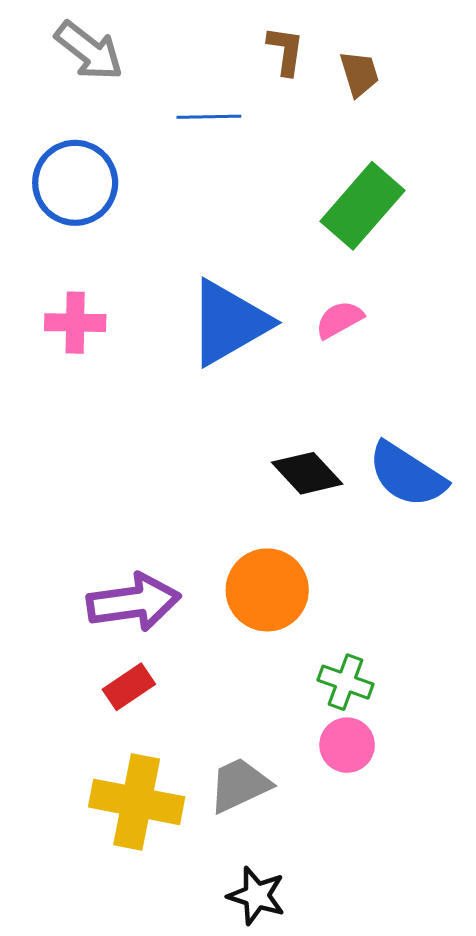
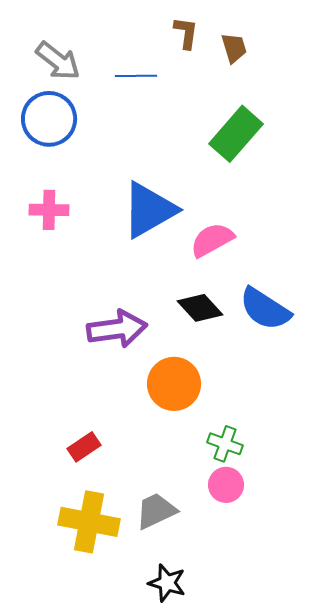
gray arrow: (89, 51) -> (58, 61), moved
pink semicircle: (339, 320) -> (212, 240), moved, size x1.4
purple arrow: (134, 602) -> (117, 329), moved

